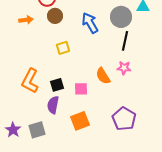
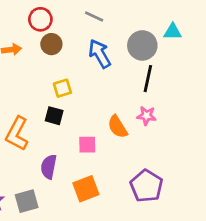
black square: (57, 85) -> (54, 116), moved, turned 32

